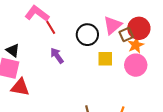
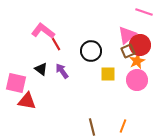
pink triangle: (113, 25) -> (127, 35), moved
black triangle: (13, 50) -> (41, 69), moved

